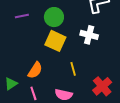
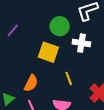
purple line: (22, 16) -> (13, 30), turned -32
green circle: (54, 17) -> (60, 26), moved

